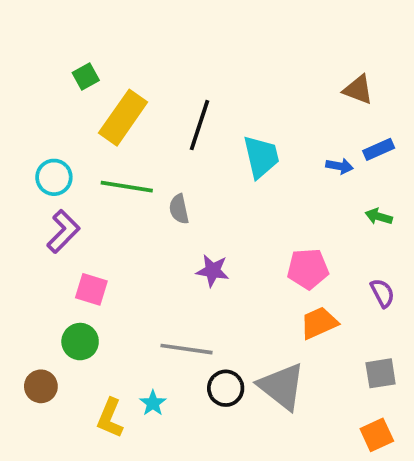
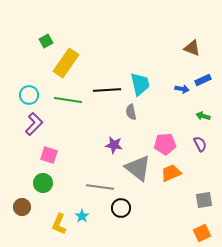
black line: (200, 125) -> (107, 90), moved, turned 68
gray semicircle: (179, 209) -> (131, 112), moved
purple semicircle: (382, 293) -> (200, 144), moved
gray triangle: (282, 386) -> (138, 168), moved

